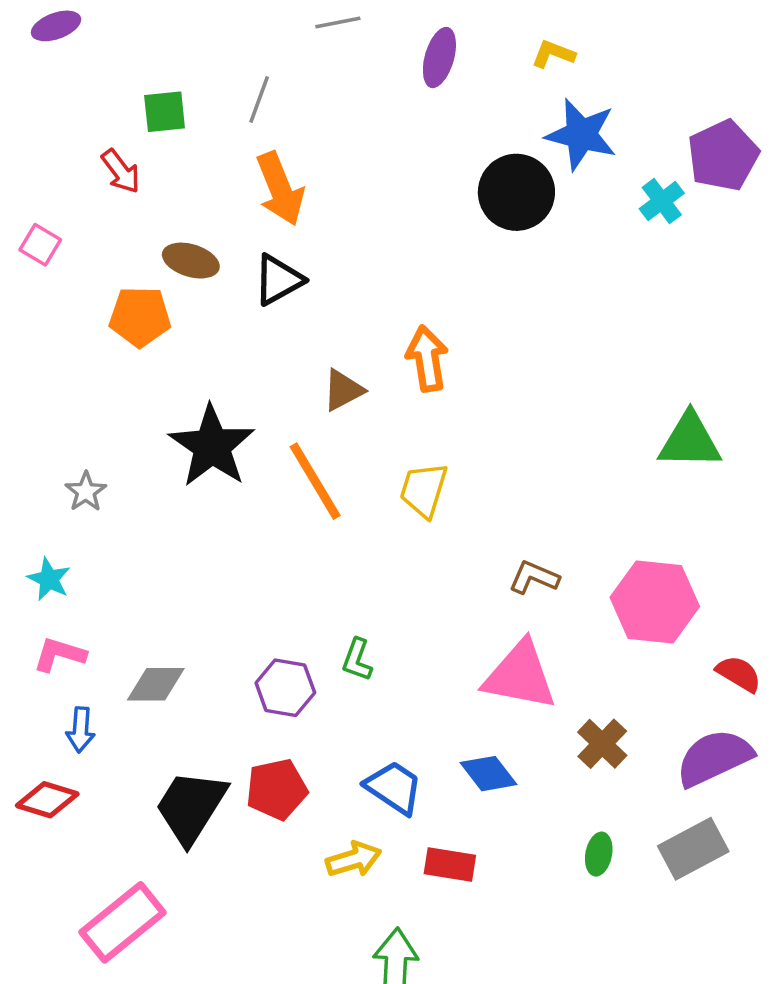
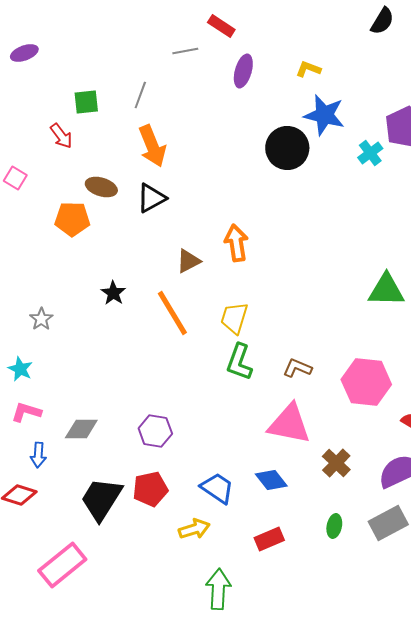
black star: (212, 446) -> (113, 293), size x0.5
green L-shape: (357, 660) -> (239, 362), moved, size x1.5
red rectangle: (450, 865) -> (269, 539), moved, turned -32

